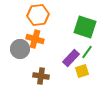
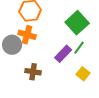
green square: (85, 27) -> (77, 23), turned 30
yellow square: (82, 71) -> (83, 74), moved, turned -32

